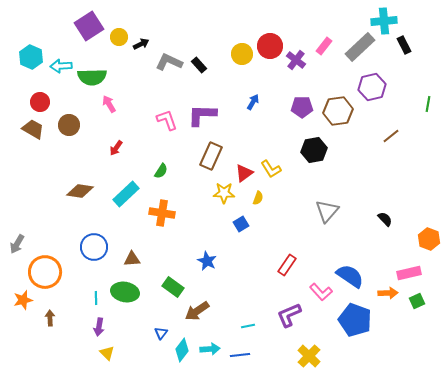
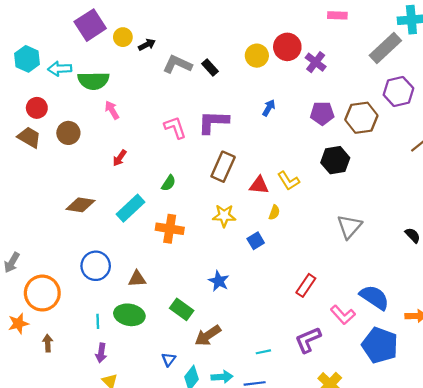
pink rectangle: (324, 46) -> (337, 15), moved, turned 54
red triangle: (244, 173) -> (259, 185), turned 42
yellow star: (224, 193) -> (224, 216), moved

